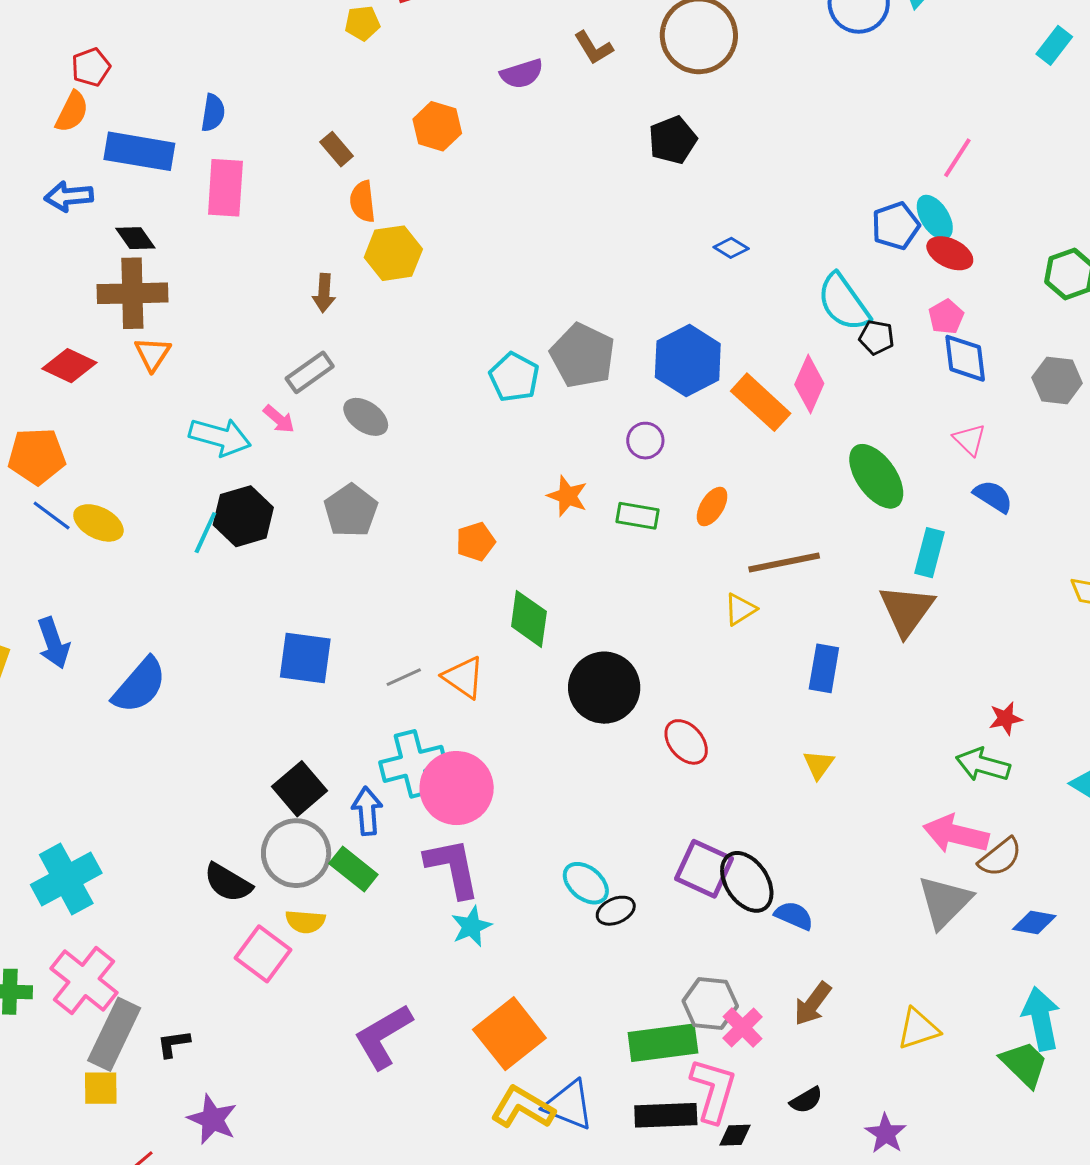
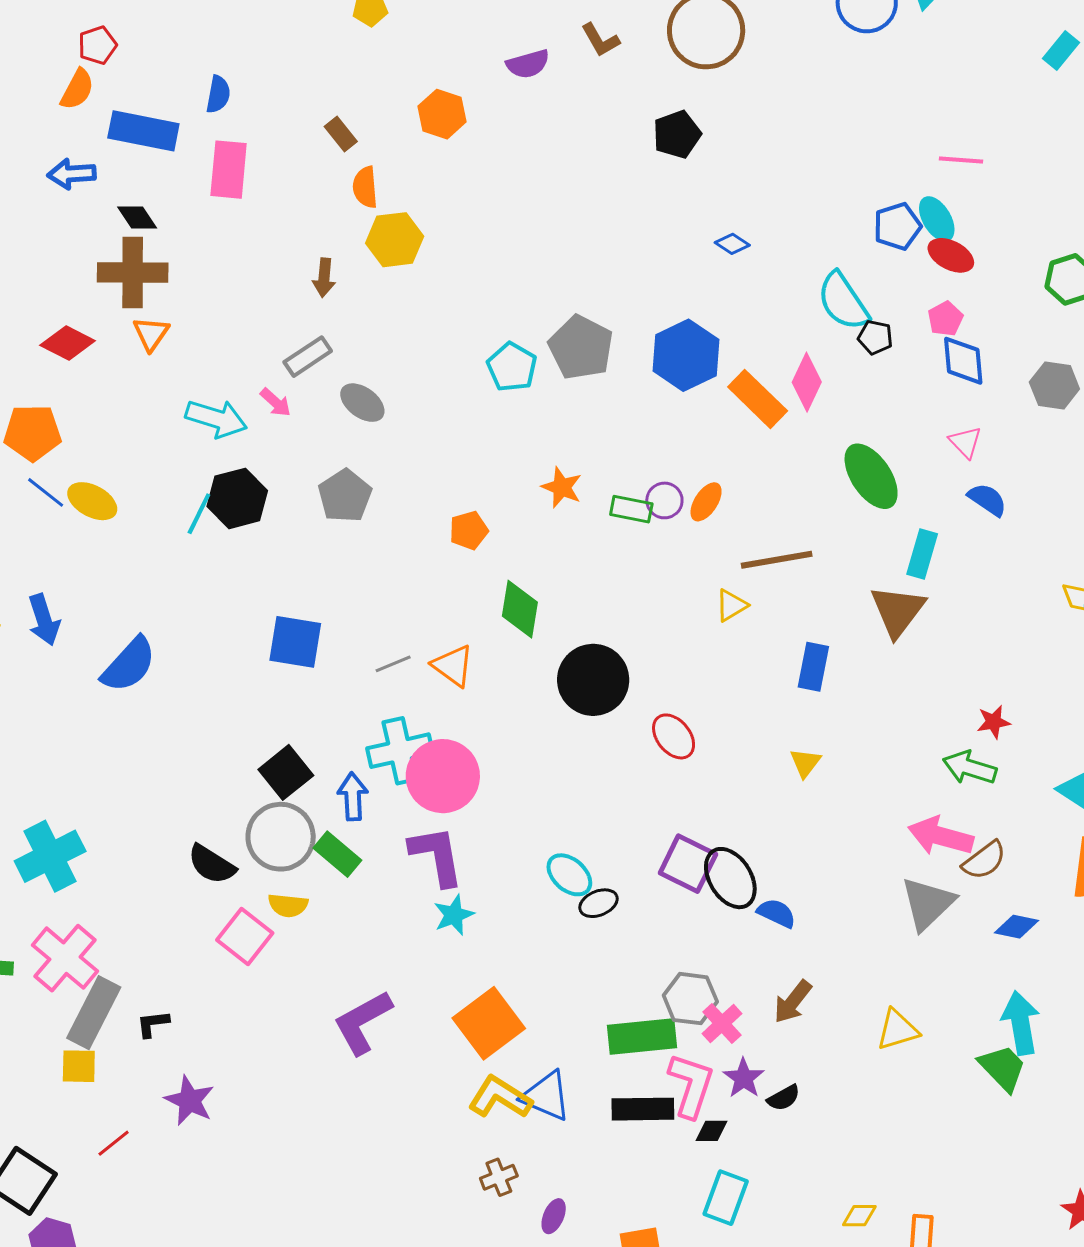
pink line: (957, 158) -> (961, 160), turned 60
purple circle: (645, 441) -> (664, 500), moved
purple star: (886, 1134) -> (744, 1078), moved

